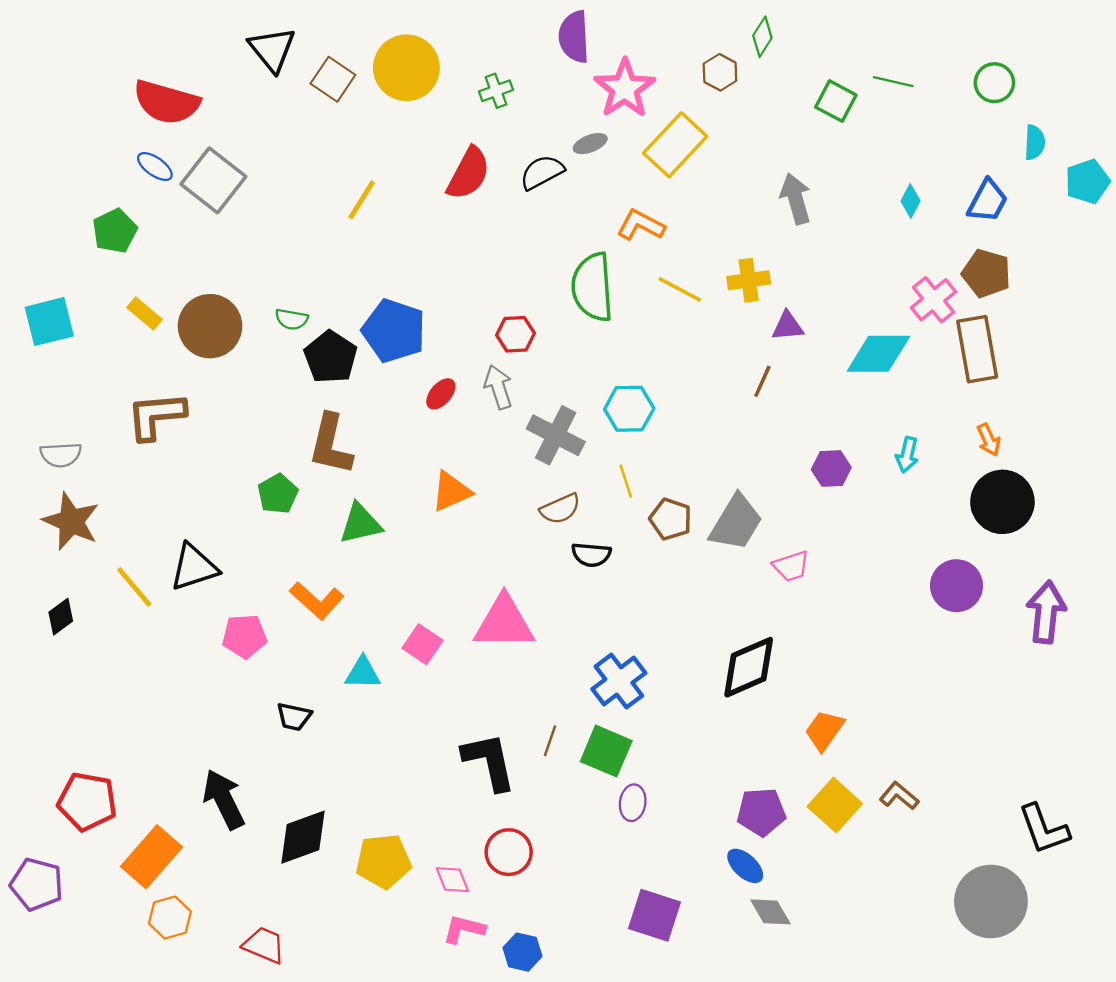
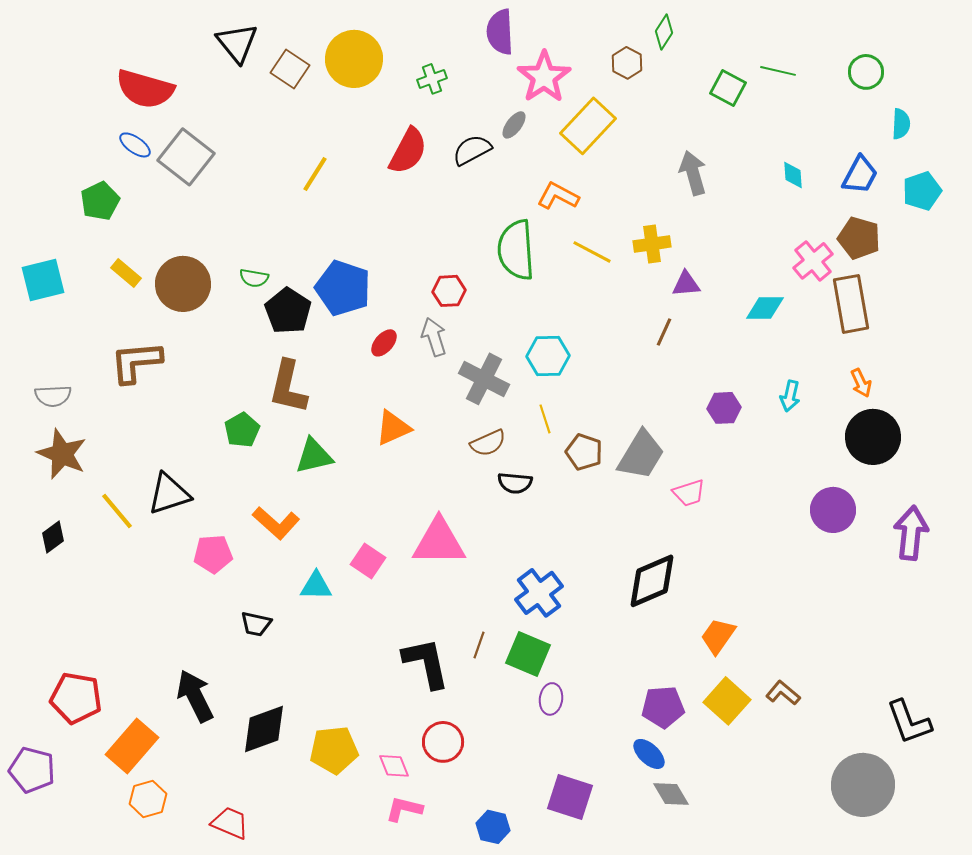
gray ellipse: (590, 144) -> (514, 125), turned -32
cyan pentagon: (1087, 181) -> (922, 191), moved
cyan diamond: (911, 201) -> (793, 175), turned -32
cyan diamond: (878, 354) -> (765, 308), size x0.7
blue hexagon: (522, 952) -> (493, 827), moved

